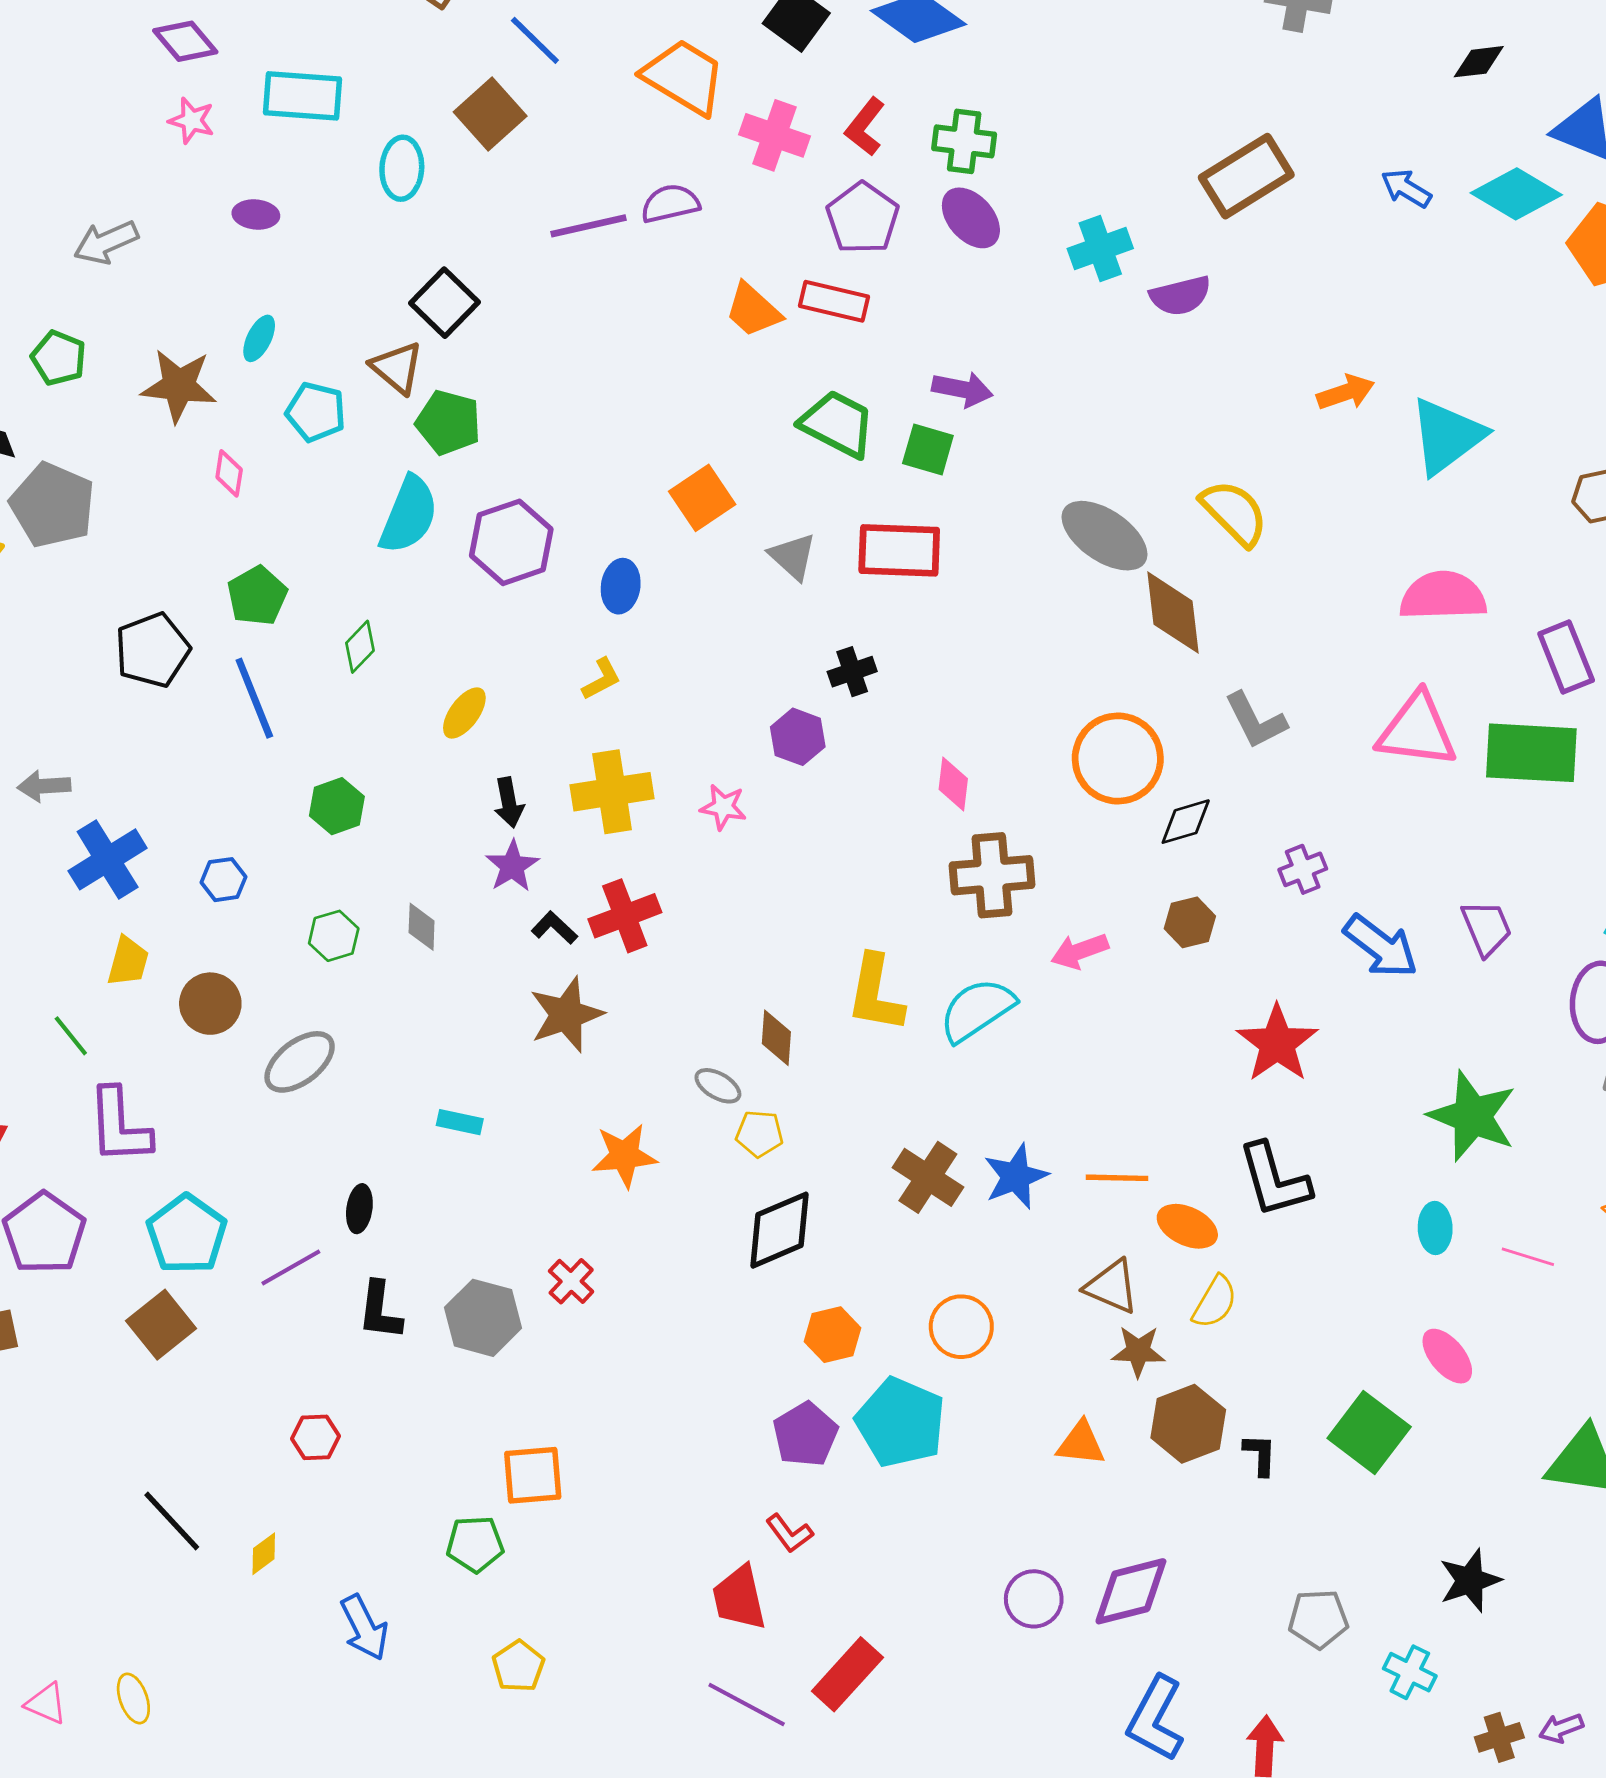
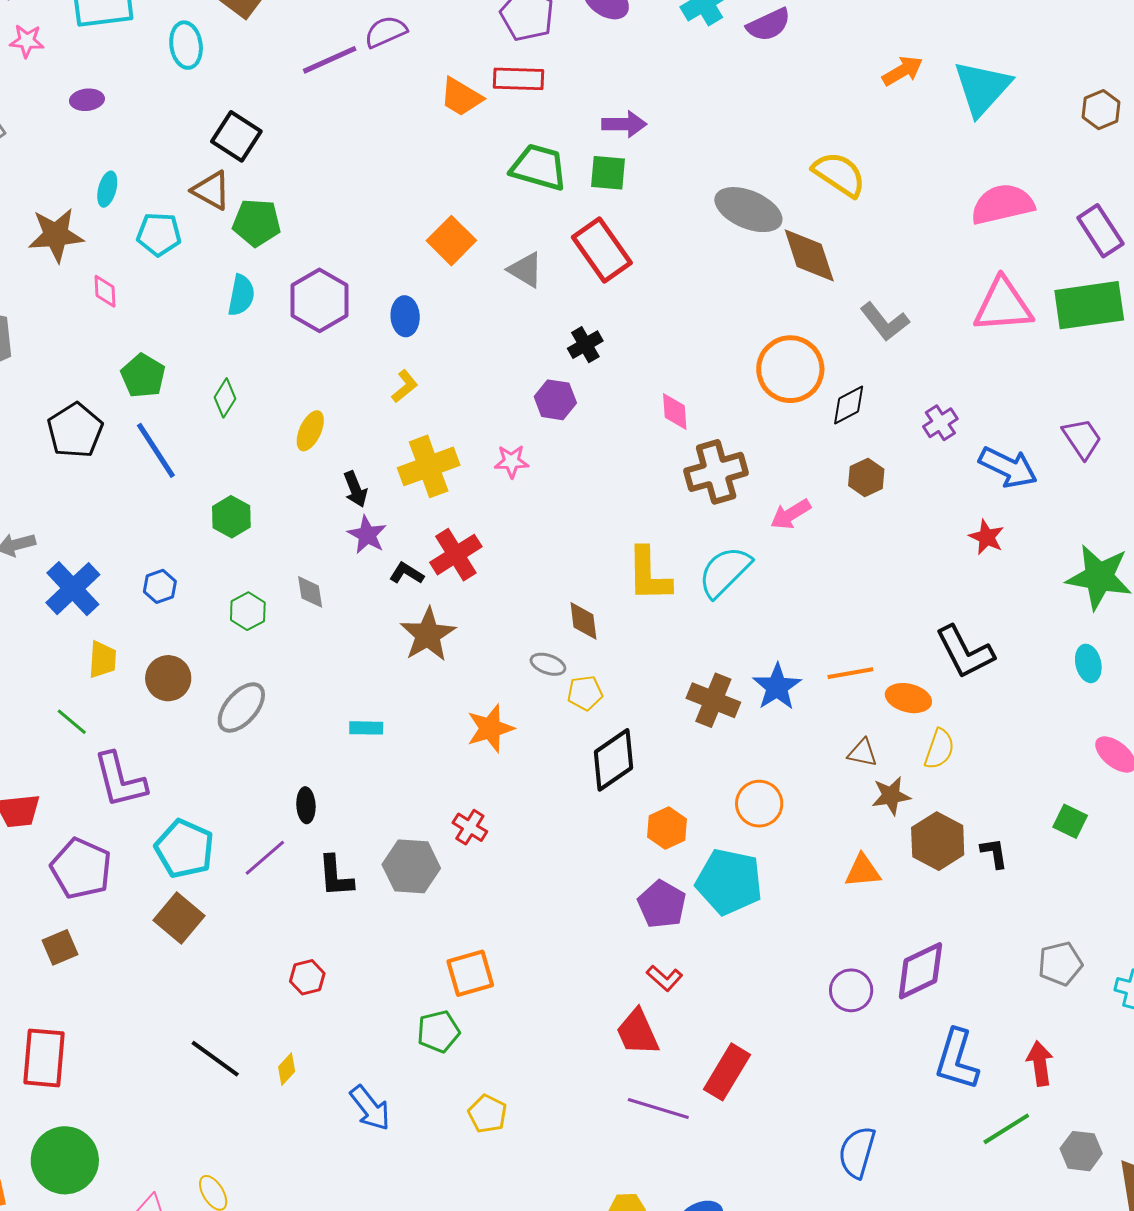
cyan semicircle: (409, 515) -> (241, 295), size x0.7
red rectangle: (899, 550) -> (602, 250), turned 64
red star: (1277, 1043) -> (987, 537), moved, size x0.6
brown triangle: (1112, 1287) -> (862, 753), size x0.7
green square: (1369, 1433) -> (1070, 821), size x0.6

